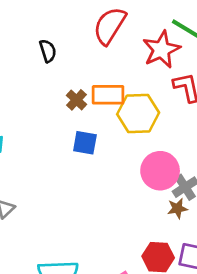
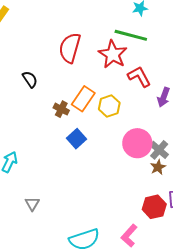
orange rectangle: (108, 95) -> (83, 99), turned -40
yellow hexagon: (138, 113) -> (109, 106), size x0.7
blue square: (85, 143) -> (76, 139), turned -36

